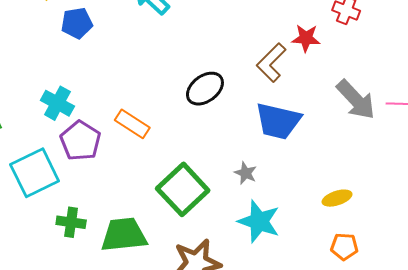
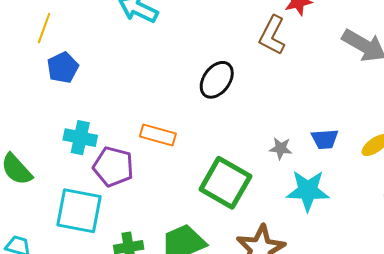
blue pentagon: (77, 23) -> (63, 68), moved
blue trapezoid: (278, 121) -> (325, 139), moved, size x0.6
cyan square: (35, 173) -> (79, 211), turned -36

